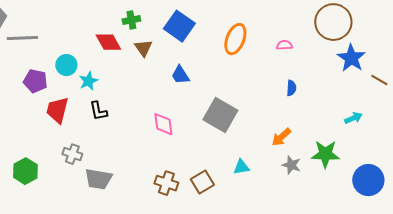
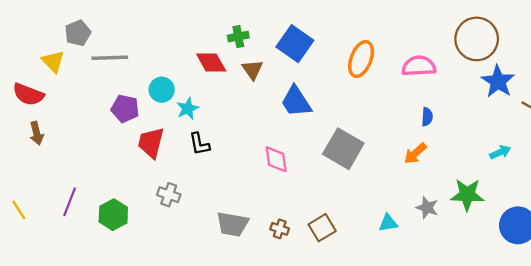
pink semicircle: (284, 45) -> (419, 66), size x1.8
blue trapezoid: (180, 75) -> (296, 101), size x1.4
orange arrow: (281, 137) -> (415, 153), moved
cyan triangle: (241, 167) -> (388, 223), moved
gray trapezoid: (98, 179) -> (232, 224), moved
brown cross: (166, 183) -> (280, 229), size x0.7

